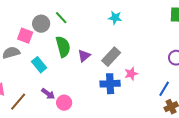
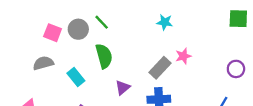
pink square: (25, 36) -> (53, 33), moved
purple triangle: (84, 56) -> (123, 88), moved
pink star: (131, 74) -> (183, 56), moved

